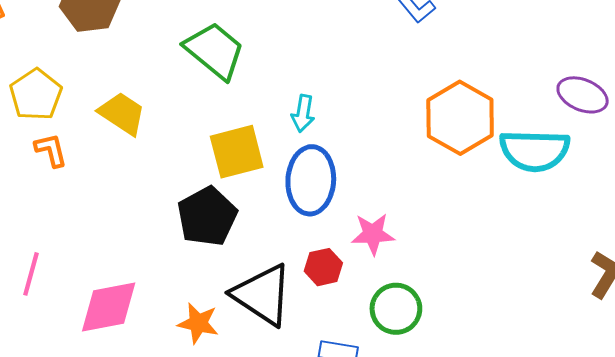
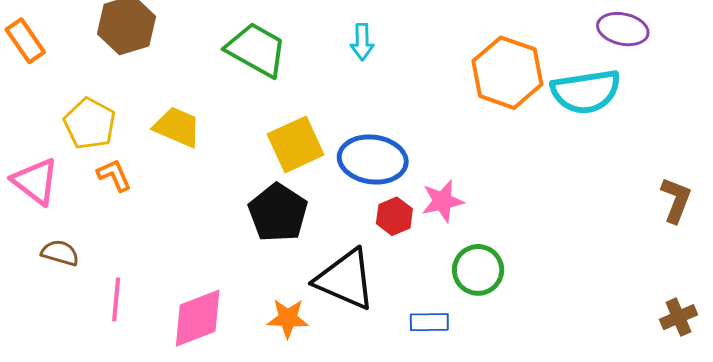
cyan arrow: (303, 113) -> (362, 42), moved
blue ellipse: (311, 180) -> (373, 159), turned -76
red hexagon: (323, 267) -> (394, 216), moved

